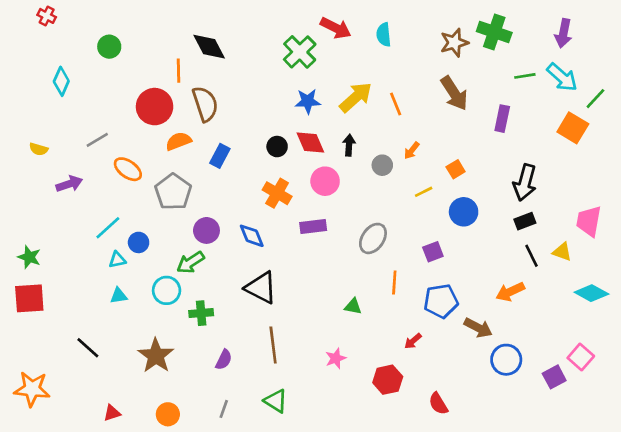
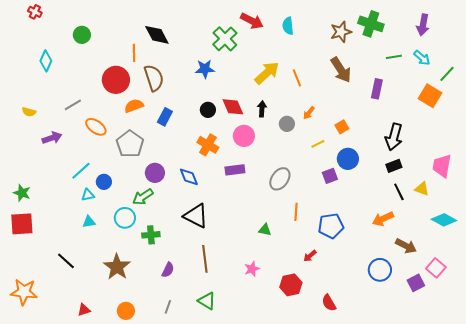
cyan arrow: (562, 77) -> (422, 58), size x0.7
blue star: (308, 101) -> (205, 69), moved
purple square: (433, 252) -> (330, 176), moved
brown arrow: (478, 328) -> (406, 246), moved

